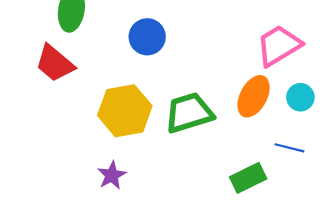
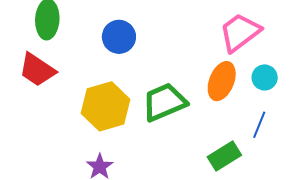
blue line: (289, 148) -> (259, 125), turned -76

